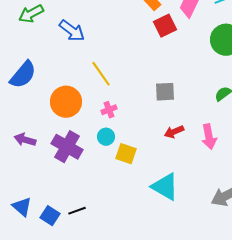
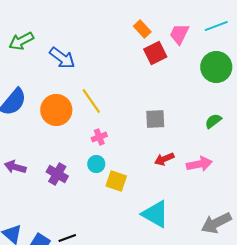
orange circle: (66, 102) -> (56, 110), moved
pink arrow: (209, 137) -> (199, 164), turned -90
purple cross: (67, 147) -> (57, 174), size x0.7

